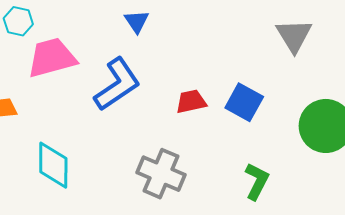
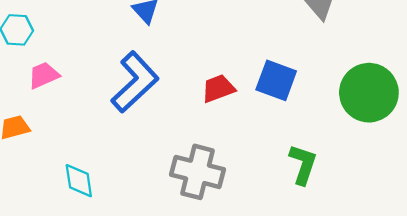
pink trapezoid: (52, 58) -> (44, 75), moved, size x0.6
cyan diamond: (53, 165) -> (79, 181), size x0.7

